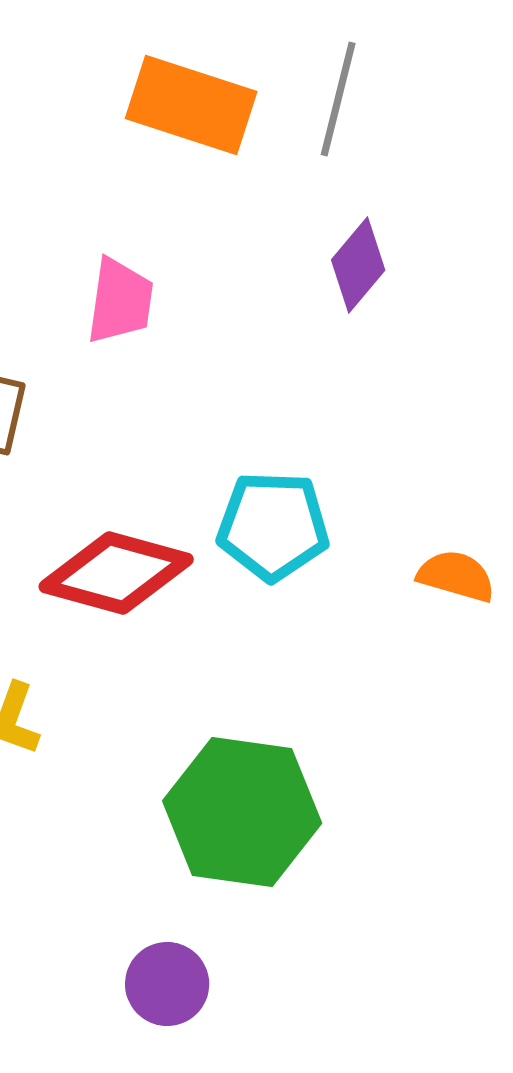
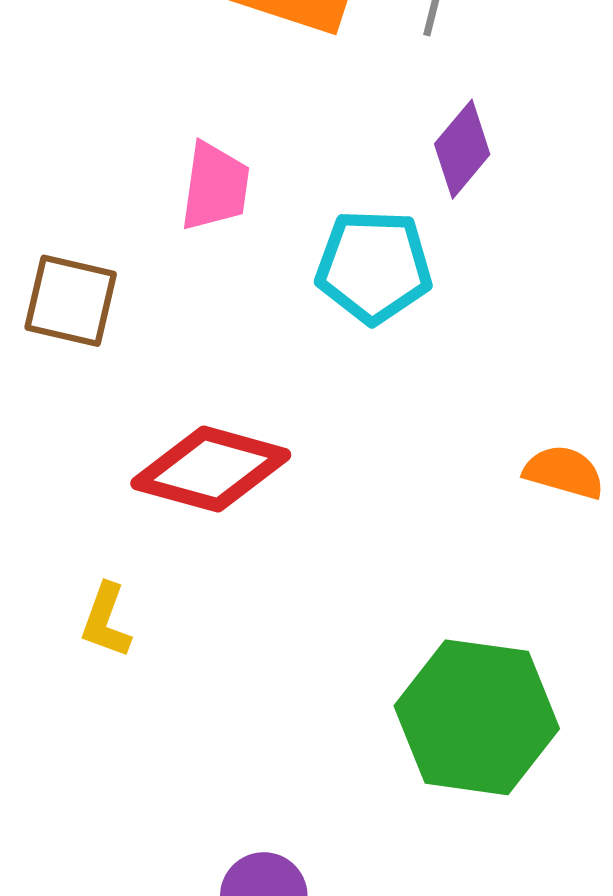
cyan pentagon: (273, 526) -> (374, 267), moved
green hexagon: (242, 812) -> (477, 717), moved

